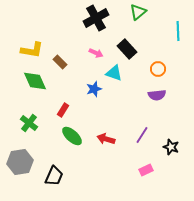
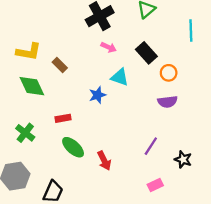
black rectangle: (127, 49) -> (146, 53), moved
pink arrow: (96, 53) -> (109, 47), moved
red rectangle: (63, 110) -> (63, 118), turned 48
red arrow: (106, 139) -> (104, 161), moved, turned -132

